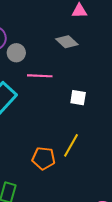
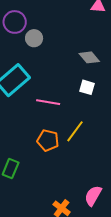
gray diamond: (67, 42) -> (89, 57), moved
pink line: (40, 76) -> (48, 102), moved

